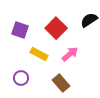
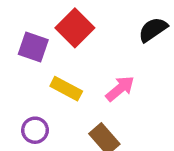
red square: (56, 28) -> (75, 28), moved

